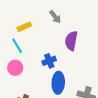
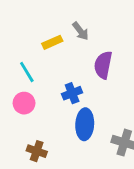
yellow rectangle: (24, 27) -> (52, 42), moved

